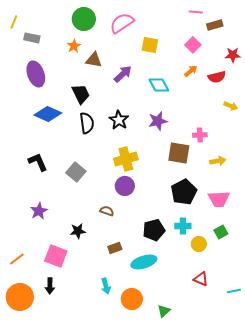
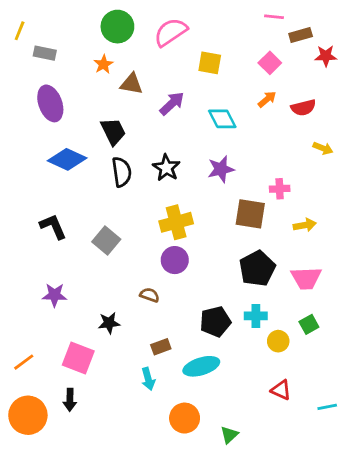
red star: (233, 55) -> (326, 56), moved
purple star: (39, 211) -> (55, 295), turned 30
cyan arrow: (106, 286) -> (148, 379), moved

